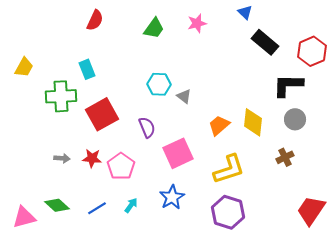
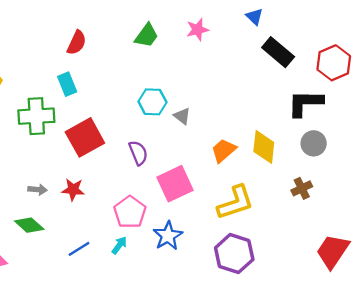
red semicircle: (95, 20) -> (77, 43), moved
pink pentagon: (121, 166) -> (130, 212), moved
green diamond: (57, 205) -> (29, 225), moved

